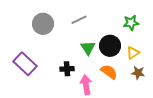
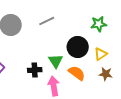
green triangle: (88, 48) -> (56, 61), moved

